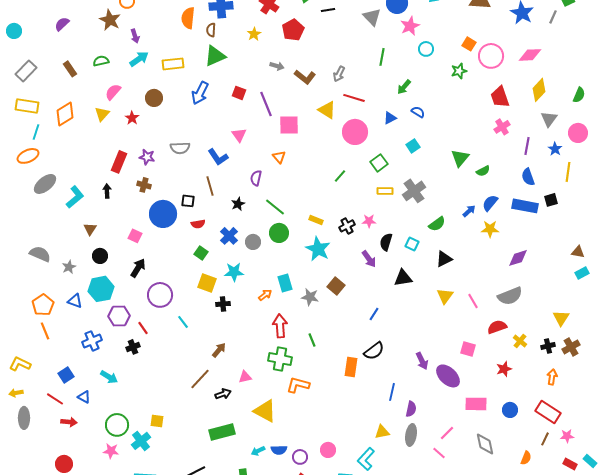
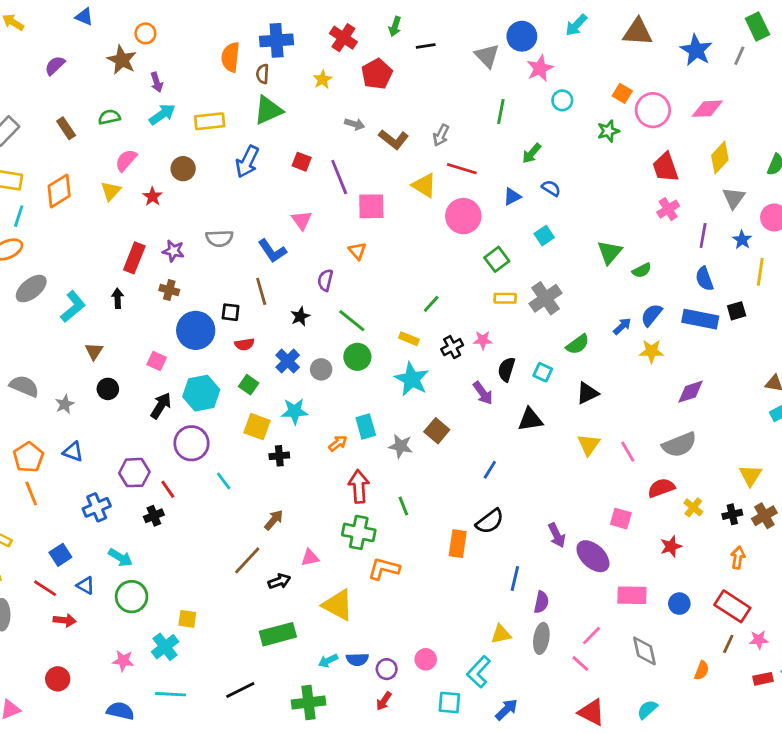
green line: (340, 176) -> (431, 304), moved
cyan hexagon: (101, 289) -> (201, 393), moved
green circle: (117, 425) -> (132, 597), moved
red rectangle: (570, 464) -> (763, 679), turned -40

